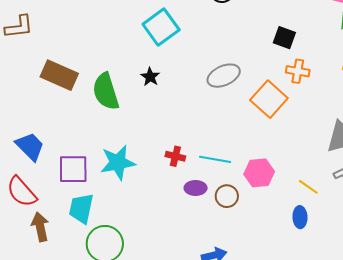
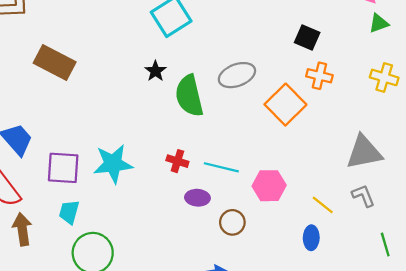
green semicircle: (106, 91) -> (189, 96), moved
brown circle: (227, 196) -> (232, 222), moved
cyan trapezoid: (81, 208) -> (69, 212), size x0.7

